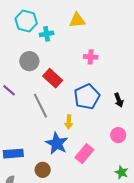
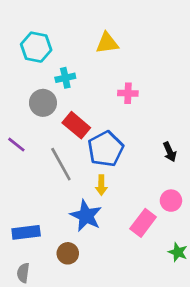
cyan cross: (47, 34) -> (65, 78), moved
blue pentagon: (87, 97) -> (106, 149), moved
pink rectangle: (84, 154) -> (143, 223), moved

